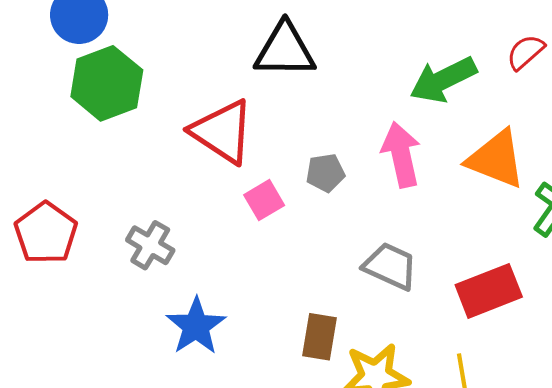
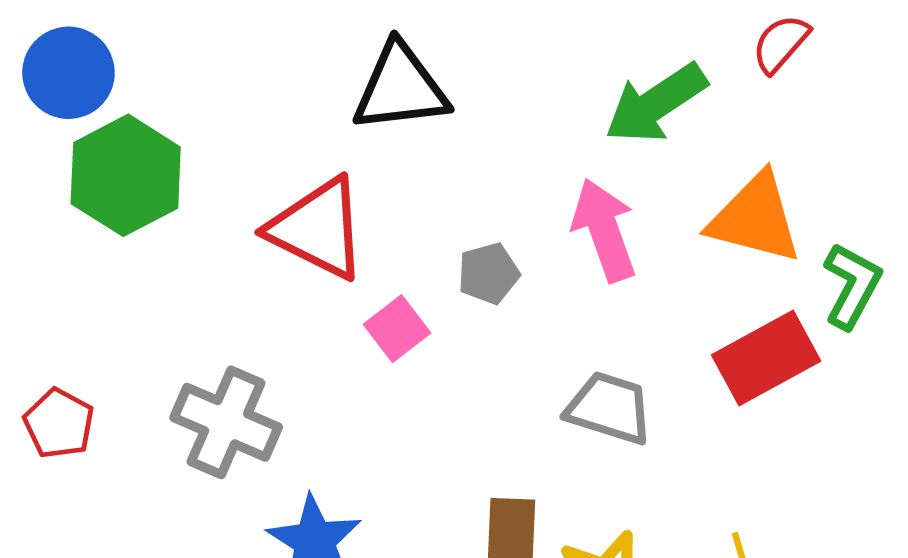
red pentagon: (46, 233) -> (59, 424), size x0.7
gray cross: (150, 245) -> (226, 422), size x1.4
red rectangle: (489, 291) -> (766, 358), moved

